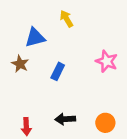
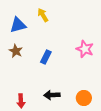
yellow arrow: (66, 19) -> (43, 15), moved
blue triangle: (35, 38) -> (18, 25), moved

